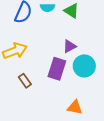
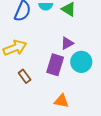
orange triangle: (75, 107) -> (61, 101), moved

